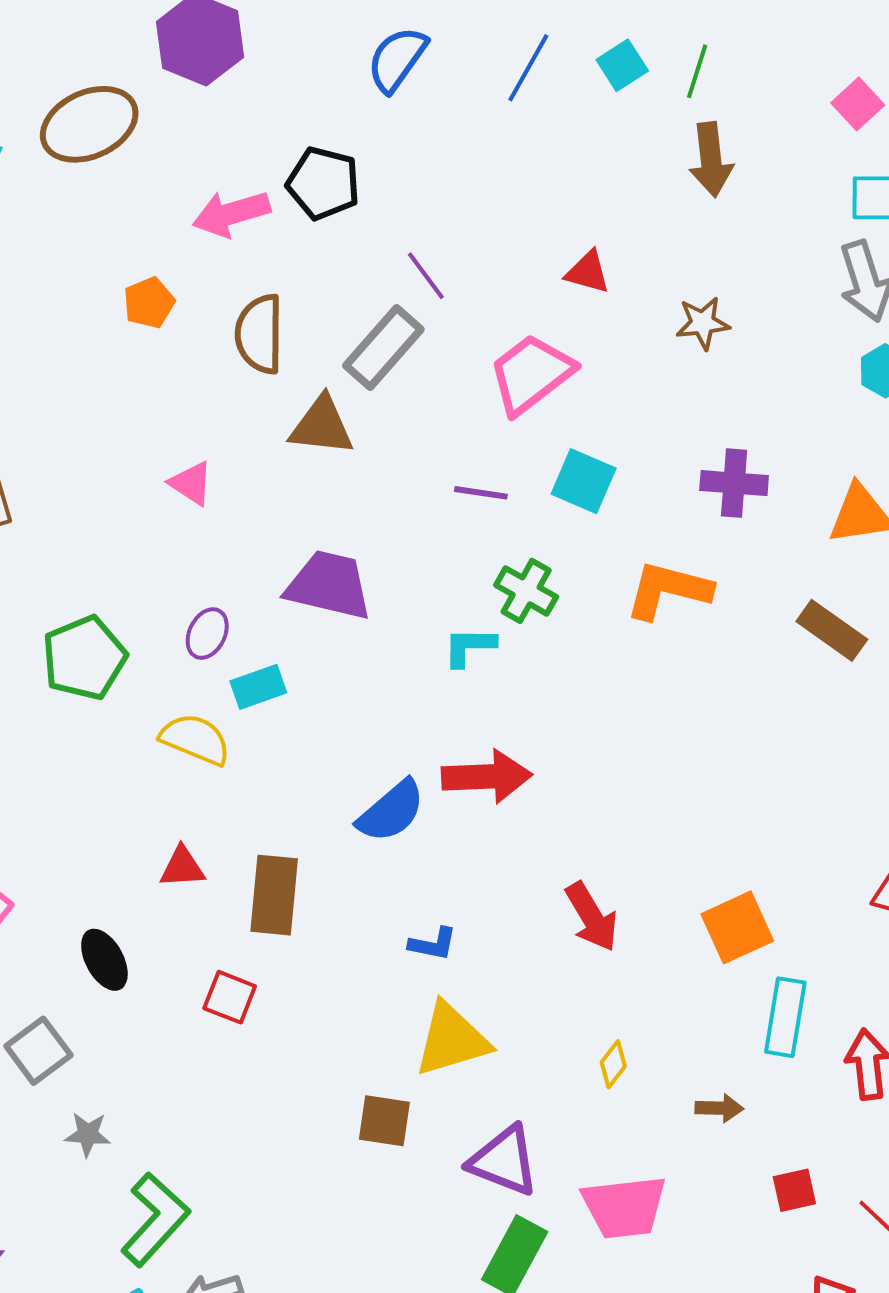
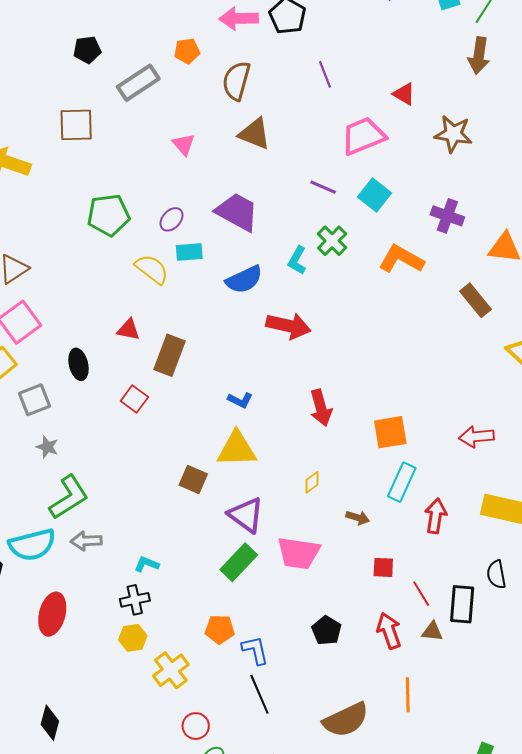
brown star: (703, 323) -> (453, 134), size x1.4
gray rectangle: (383, 348) -> (138, 83), moved
cyan L-shape: (469, 647) -> (297, 260), turned -76
blue semicircle: (391, 811) -> (244, 280), moved

